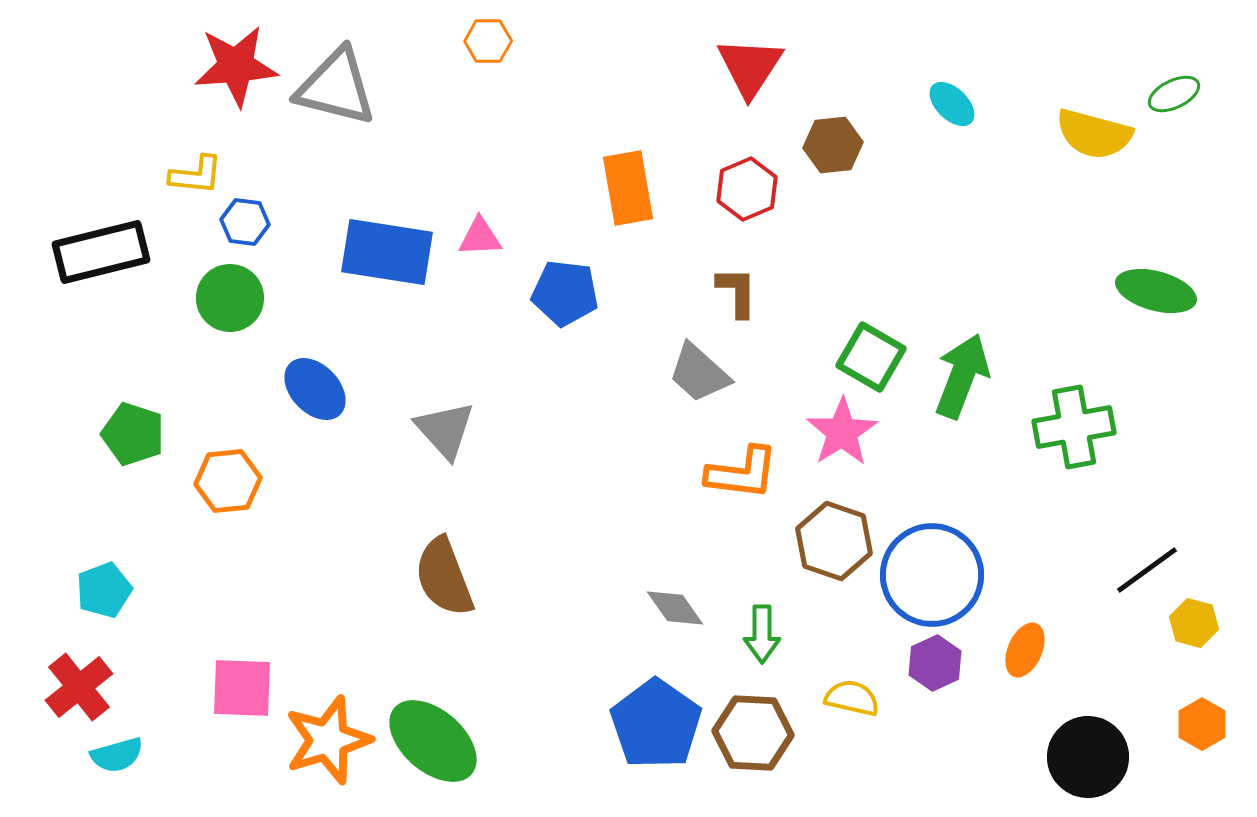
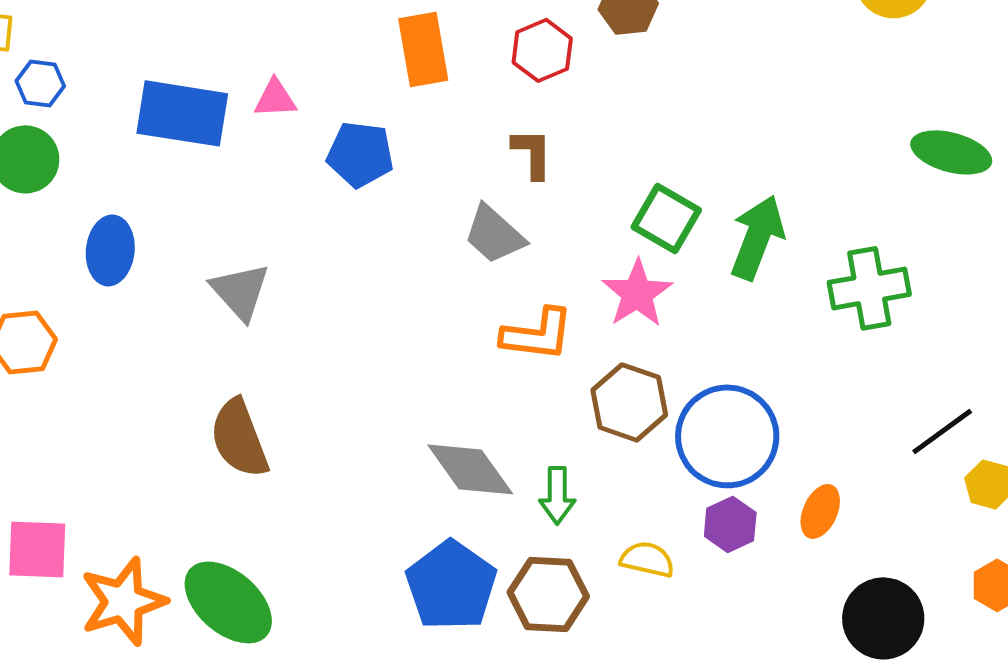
blue ellipse: (315, 389) -> (110, 250), turned 50
gray diamond: (675, 608) -> (470, 469), size x1.5

